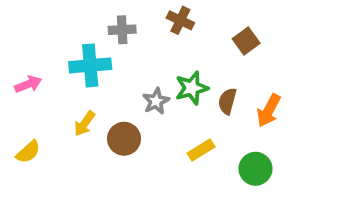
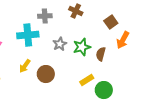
gray star: (156, 101) -> (60, 44), moved
orange arrow: (269, 111) -> (123, 40), moved
green circle: (256, 169) -> (104, 90), moved

